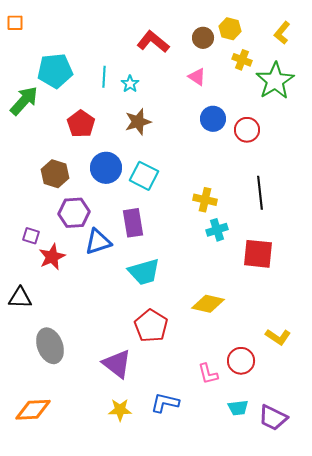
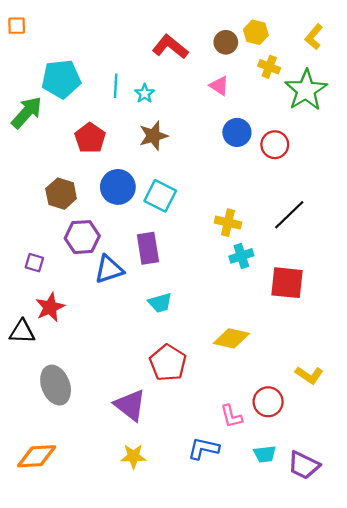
black line: (260, 193) -> (289, 215), turned 52
red star: (52, 257) -> (50, 307), moved
cyan trapezoid: (144, 272) -> (160, 303), size x0.7
blue L-shape: (165, 403) -> (204, 449), moved

